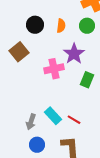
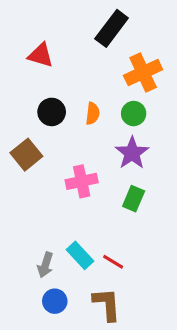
purple star: (74, 54) -> (132, 153), moved

